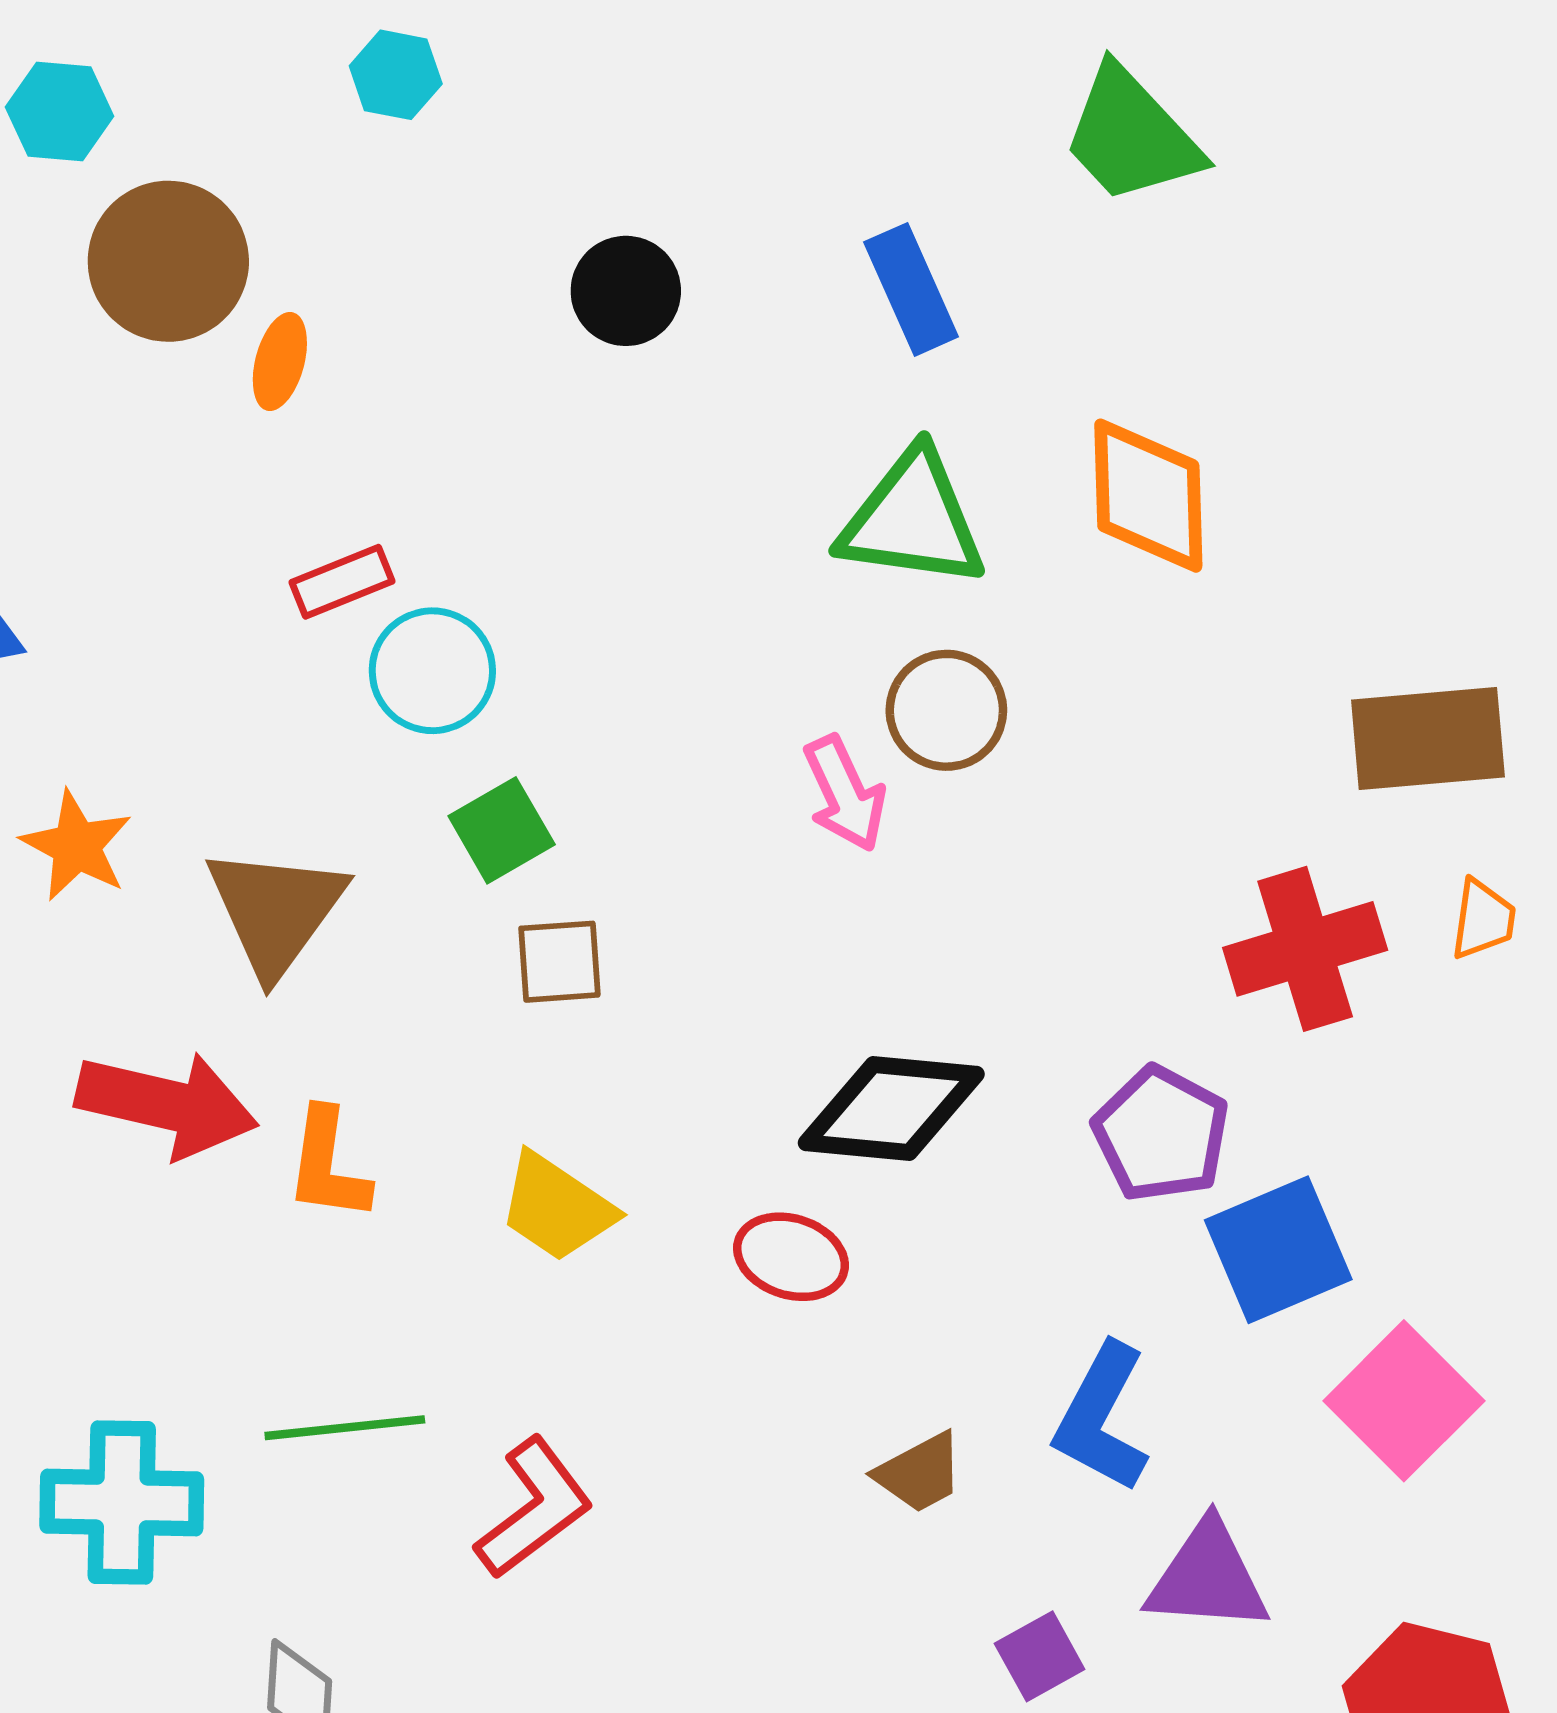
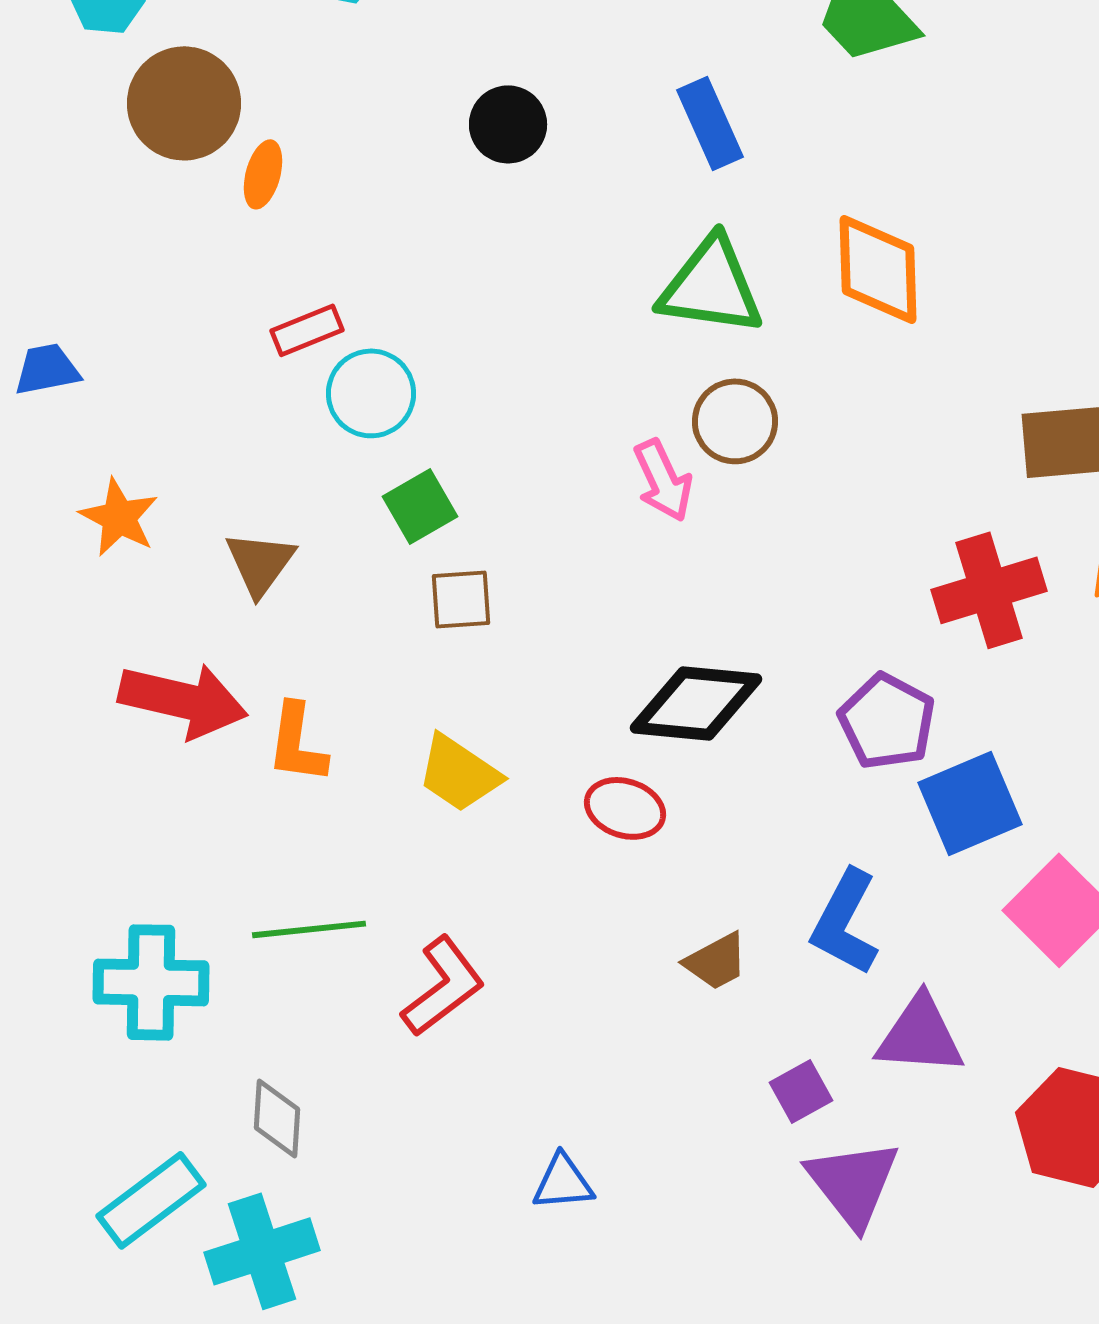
brown triangle: (276, 911) -> (260, 563), size x0.7

